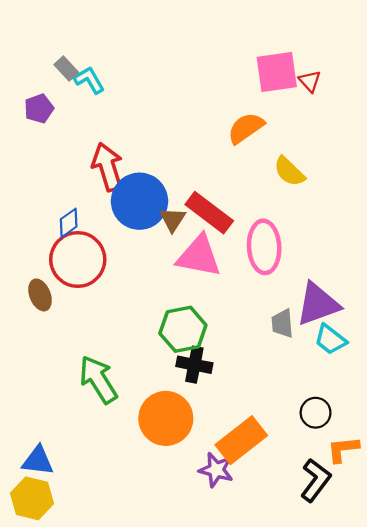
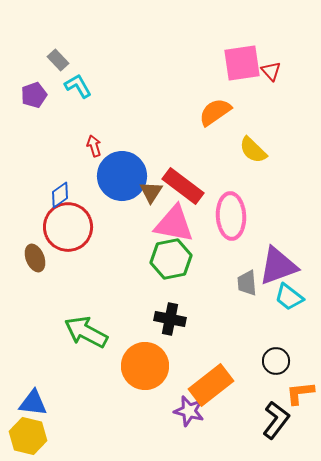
cyan L-shape: (89, 80) -> (78, 86), moved
red arrow: (107, 167) -> (94, 146), size x0.5
green hexagon: (183, 329) -> (171, 259), moved
green arrow: (98, 380) -> (86, 332), turned -30

